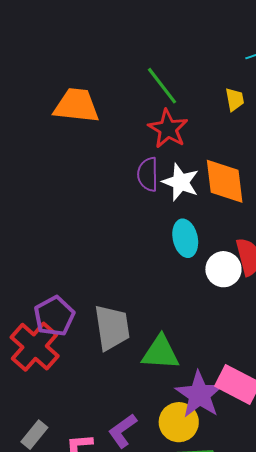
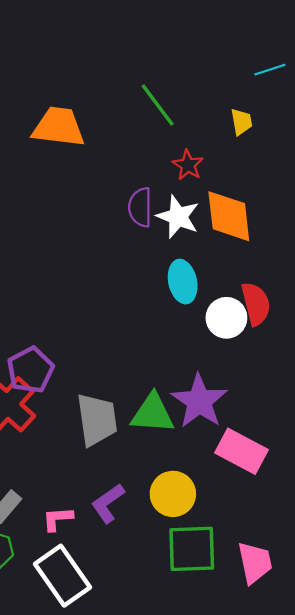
red star: (168, 129) -> (188, 165), moved, size x0.7
gray trapezoid: (112, 328) -> (97, 420), moved
purple star: (199, 395) -> (199, 401), moved

